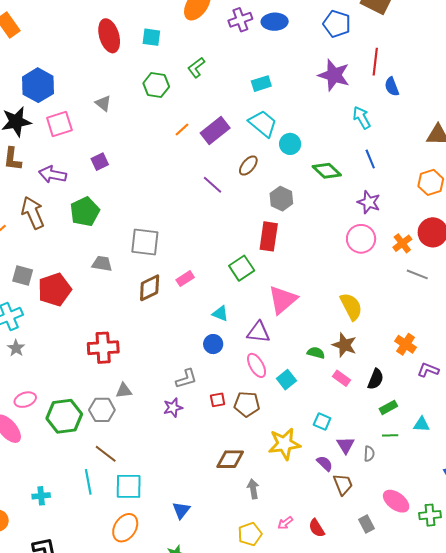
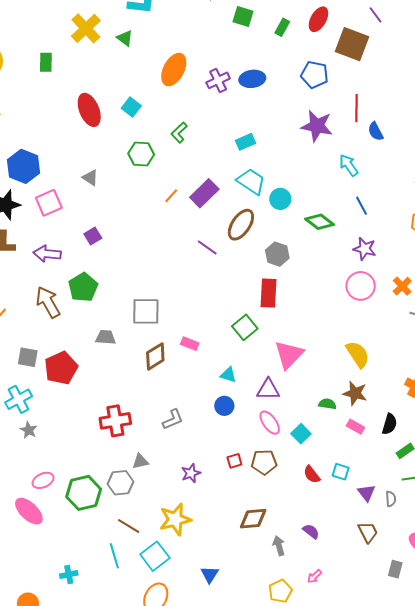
cyan square: (151, 37) -> (131, 107), turned 36
brown ellipse: (248, 166) -> (241, 225), size x1.5
brown arrow: (33, 213) -> (48, 302), moved
pink rectangle: (185, 279) -> (190, 344), turned 60
gray L-shape: (186, 379) -> (173, 419), moved
yellow star: (284, 444) -> (175, 519), moved
purple semicircle: (325, 463) -> (311, 531), moved
cyan square: (129, 486) -> (155, 556), turned -32
gray rectangle: (366, 524) -> (395, 569), turned 48
red semicircle: (317, 528) -> (312, 474), moved

